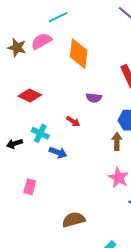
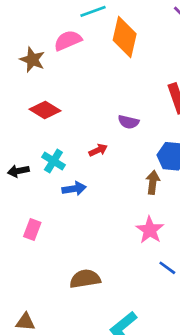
brown star: (17, 48) -> (32, 60), moved
orange diamond: (79, 54) -> (125, 37), moved
red arrow: (73, 121) -> (98, 150), turned -64
blue arrow: (58, 152) -> (74, 189), turned -36

